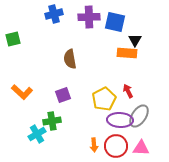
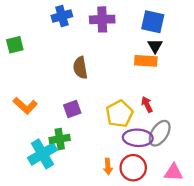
blue square: (115, 22) -> (153, 22), moved
cyan cross: (37, 134) -> (42, 154), size x1.4
pink triangle: (141, 148) -> (173, 172), moved

